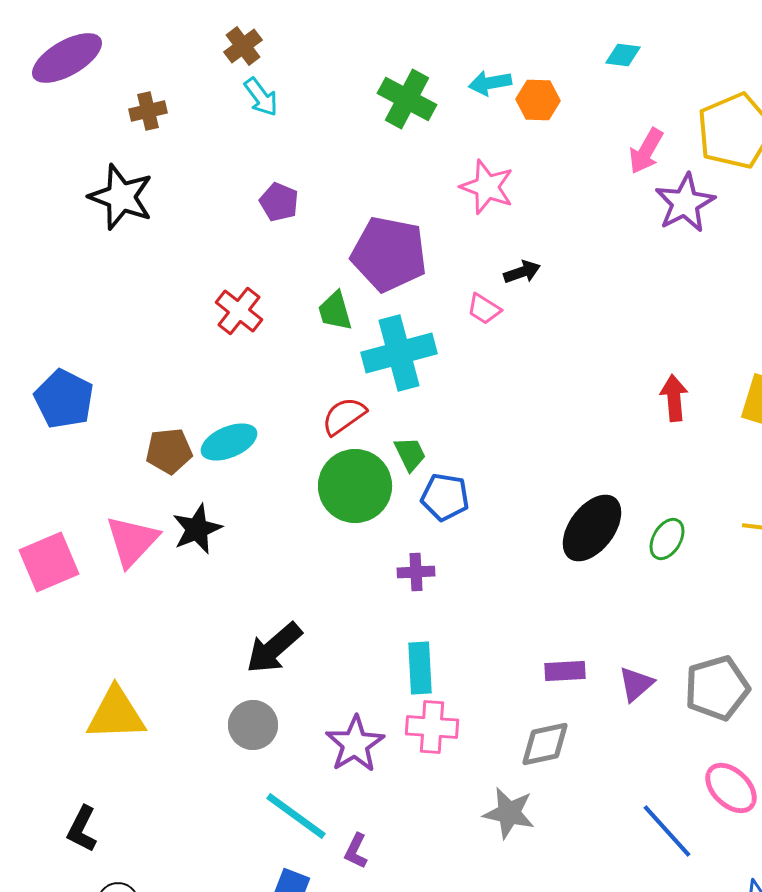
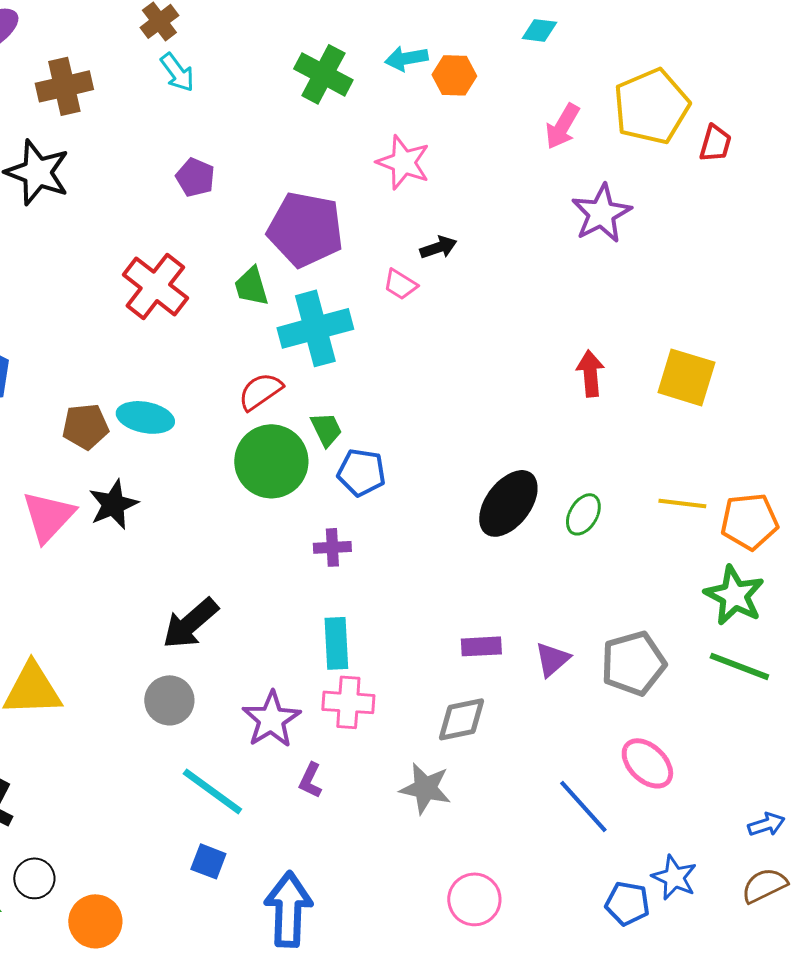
brown cross: (148, 111) -> (64, 86), size x1.5
purple star: (685, 203) -> (601, 213), moved
red cross: (239, 311) -> (155, 286), size x1.4
cyan ellipse: (229, 442) -> (145, 417), turned 34
purple L-shape: (356, 851) -> (310, 780), moved

